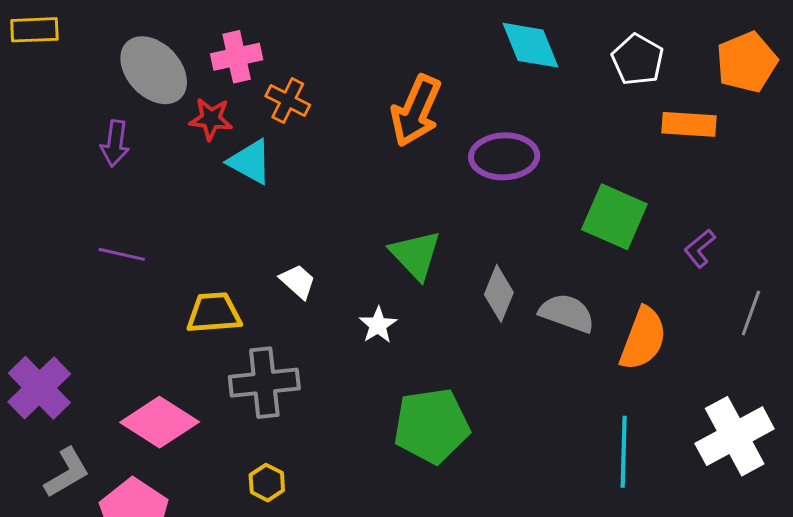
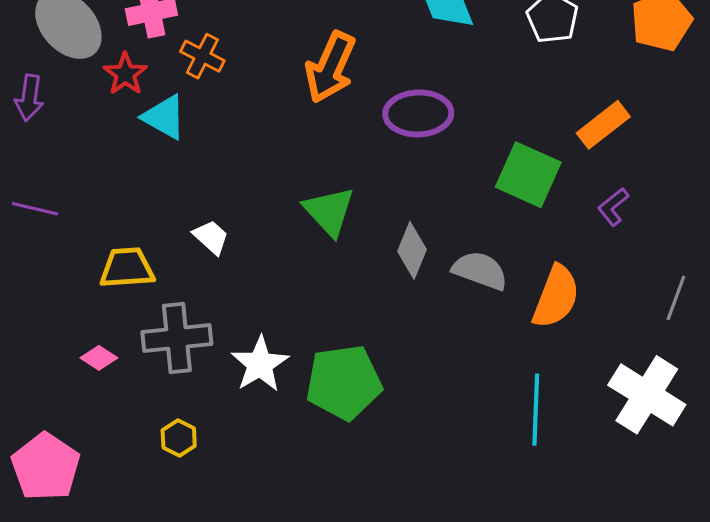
red star: (211, 119) -> (125, 74), turned 30
orange rectangle: (689, 124) -> (603, 125), moved, turned -42
gray line: (751, 313) -> (676, 298), moved
white star: (378, 325) -> (260, 364), moved, size x1.5
pink diamond: (160, 422) -> (99, 358), moved, size x0.5
white cross: (735, 436) -> (647, 395), turned -30

